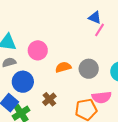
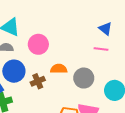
pink line: (100, 30) -> (101, 49), moved, turned 48
brown cross: (49, 99) -> (38, 81), moved

